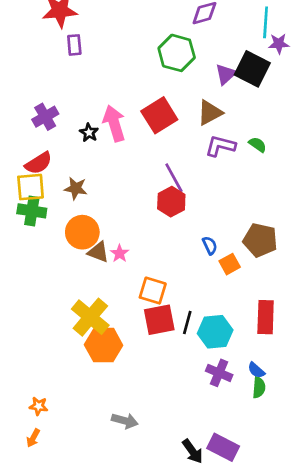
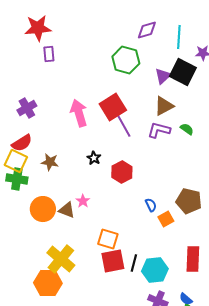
cyan line: (266, 22) -> (179, 37), moved
brown triangle: (210, 113) -> (164, 106), moved
black star: (89, 133) -> (94, 158), moved
purple line: (174, 178) -> (124, 126), moved
yellow square: (31, 187) -> (16, 161), turned 30
orange circle: (82, 232) -> (43, 209), moved
pink star: (119, 253) -> (83, 201), moved
orange hexagon: (104, 345) -> (48, 283), moved

